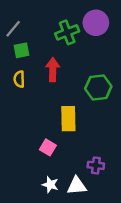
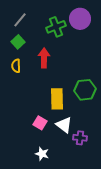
gray line: (13, 29) -> (20, 20), moved
green square: (22, 50) -> (18, 42), turned -32
green hexagon: (98, 88) -> (85, 90), moved
white triangle: (77, 186) -> (64, 125), moved, turned 42

